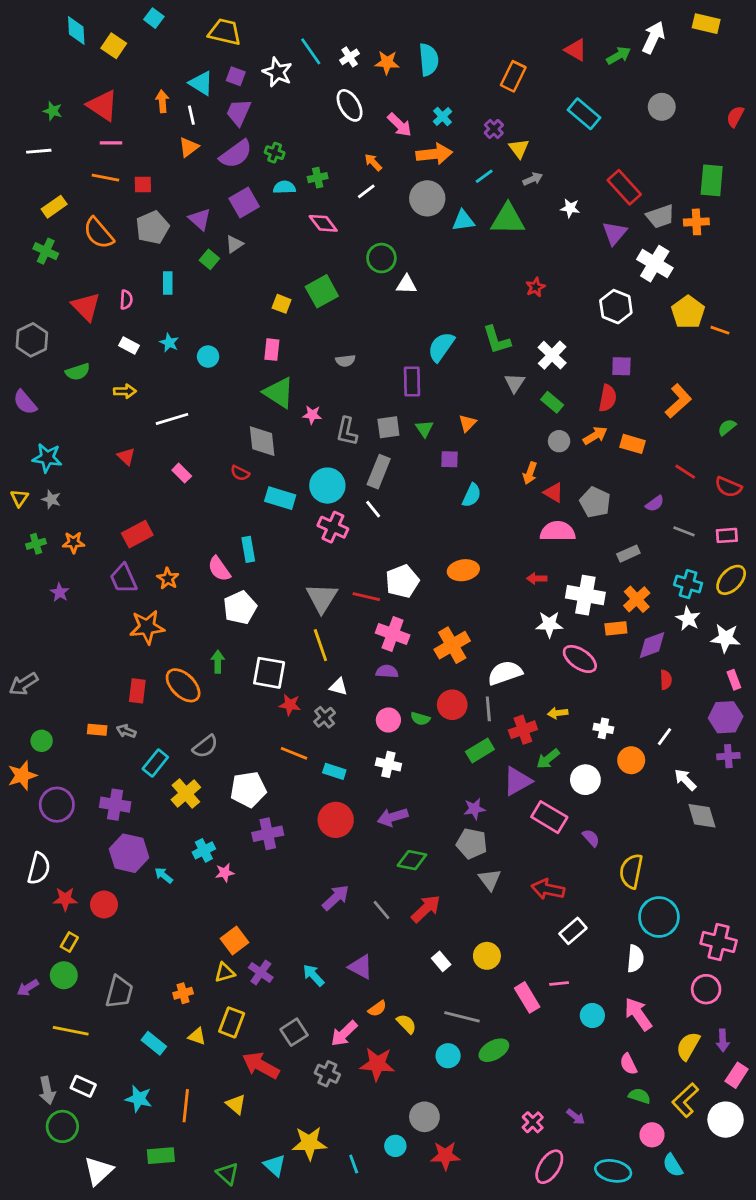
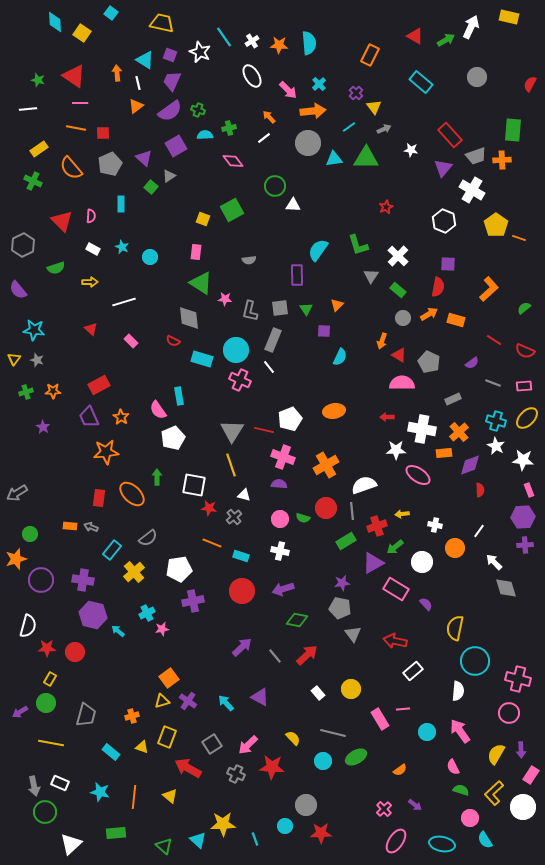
orange semicircle: (377, 1009) -> (400, 770), moved

